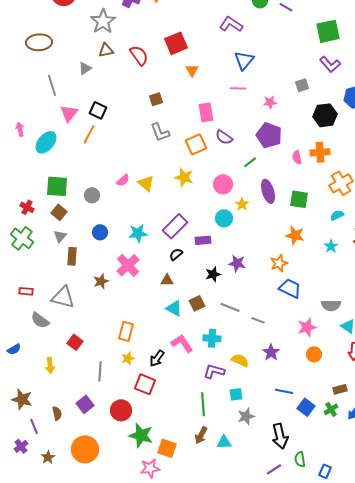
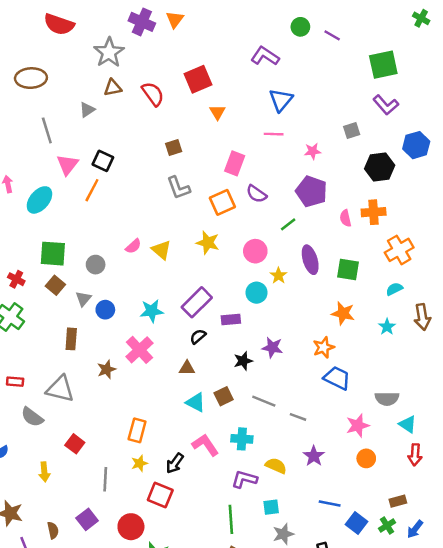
pink rectangle: (206, 112) -> (235, 163), turned 30
gray triangle: (60, 236) -> (83, 299), moved

